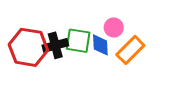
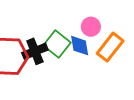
green square: (78, 41) -> (57, 44), turned 36

